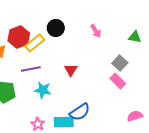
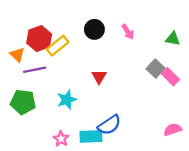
black circle: (56, 28) -> (94, 29), moved
purple line: (31, 69) -> (35, 70), moved
pink rectangle: (118, 81) -> (170, 77), moved
cyan star: (43, 90) -> (67, 100), turned -30

